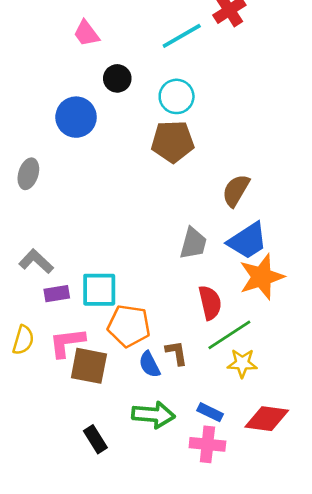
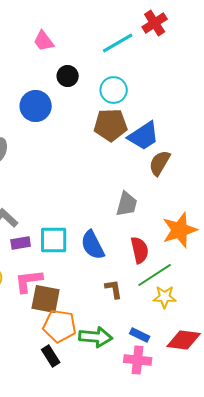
blue trapezoid: (247, 241) -> (144, 136), moved
orange pentagon: (129, 326) -> (60, 326), moved
blue semicircle: (149, 364) -> (93, 245), moved, size x1.4

